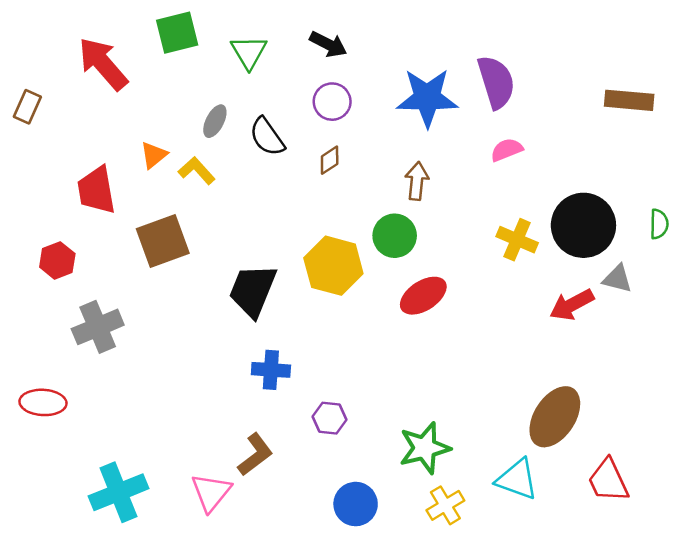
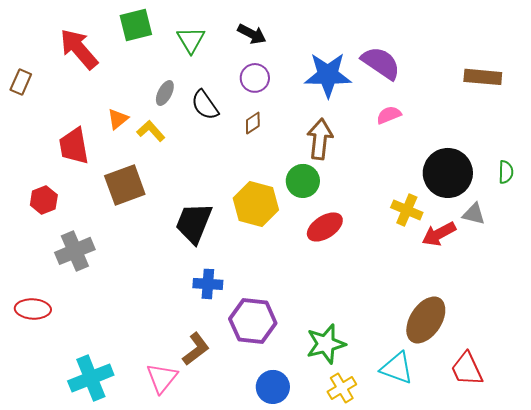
purple semicircle: (496, 82) -> (381, 63), turned -39
brown arrow: (417, 181) -> (320, 139), size x1.4
yellow cross: (517, 240) -> (407, 210), moved
purple hexagon: (330, 418) -> (253, 321), size x1.8

